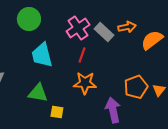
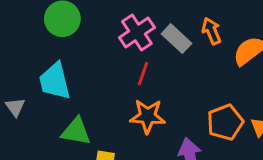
orange arrow: (127, 27) -> (211, 31), turned -102
cyan trapezoid: (42, 55) -> (55, 81), moved

